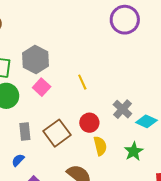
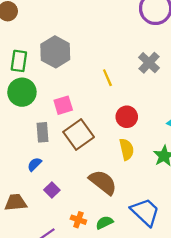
pink square: (42, 87) -> (63, 105), moved, turned 30
gray cross: (122, 109) -> (149, 63), moved
red circle: (89, 123) -> (127, 117), moved

